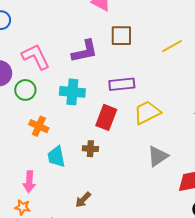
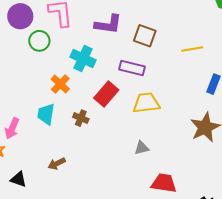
brown square: (121, 36) -> (145, 36), moved
orange cross: (39, 126) -> (60, 84), moved
gray triangle: (158, 156) -> (142, 148), size x0.7

